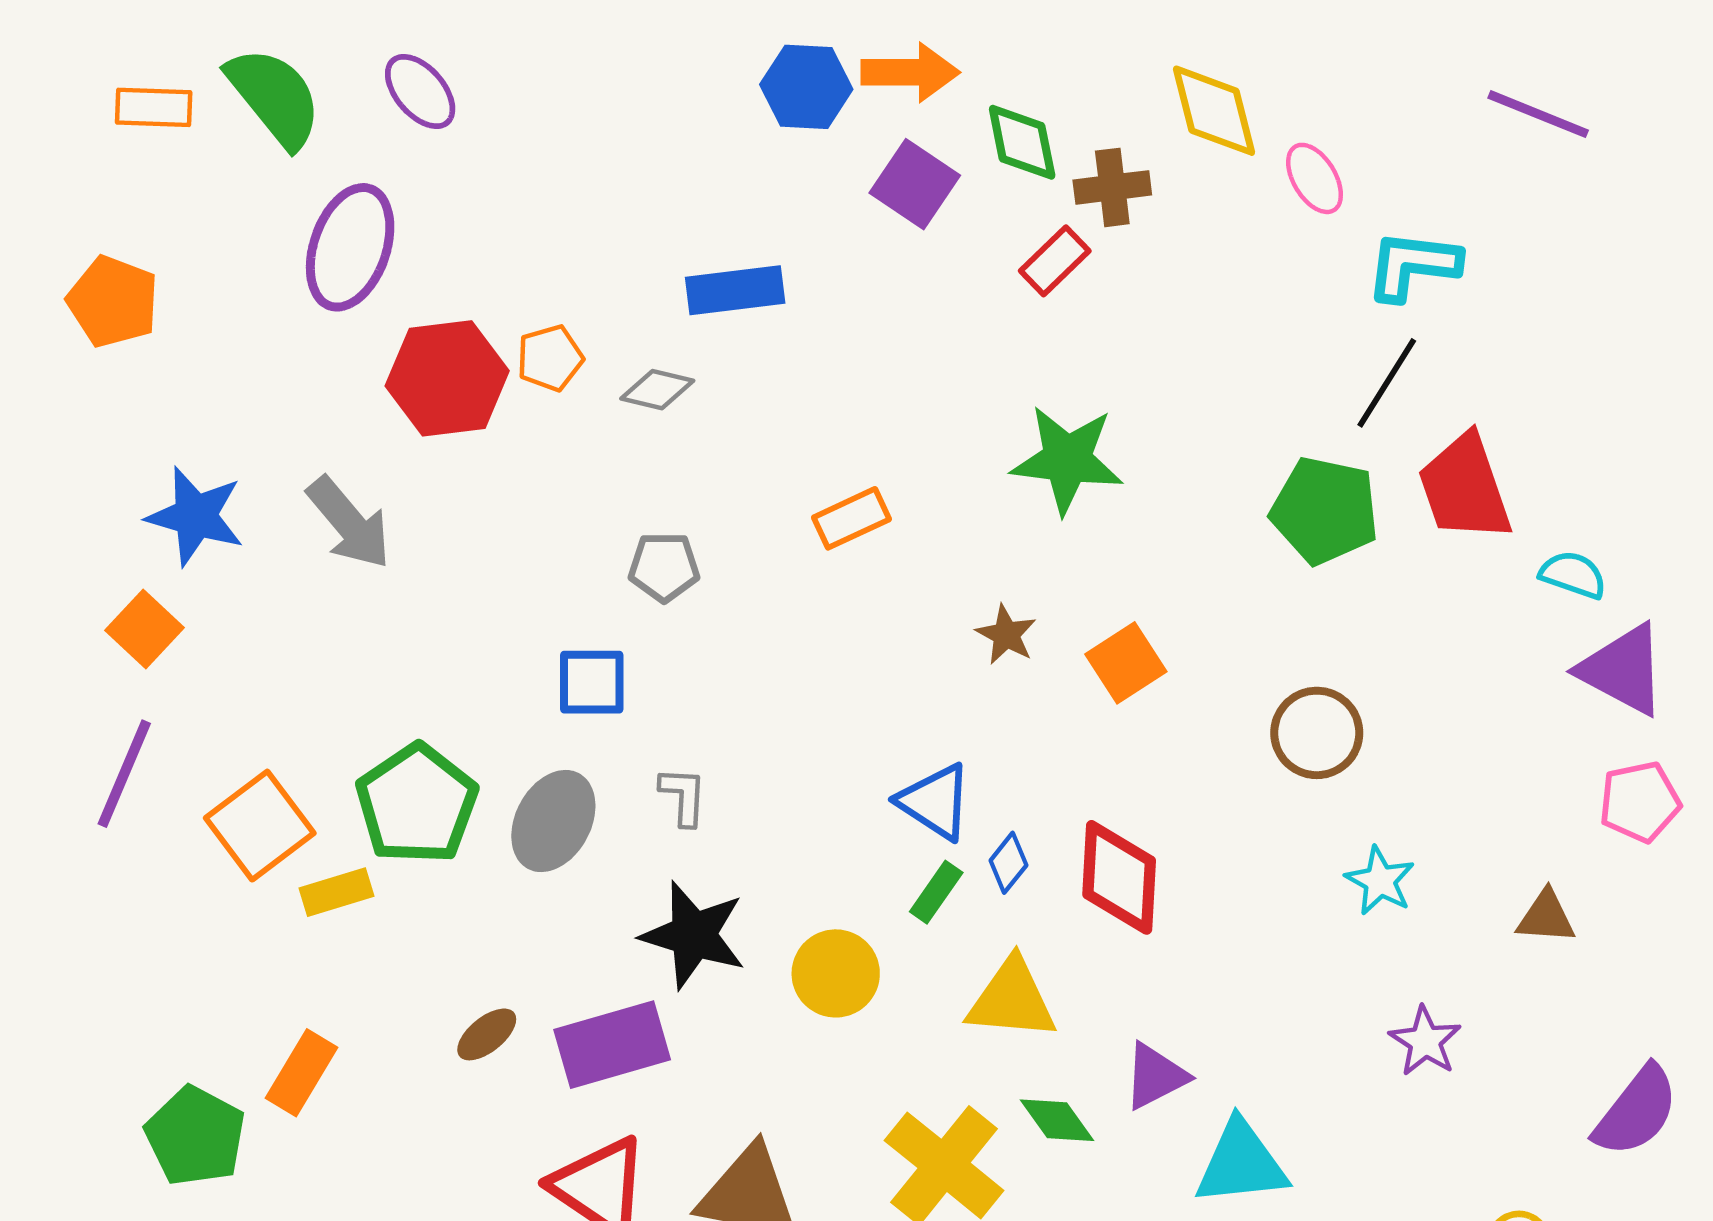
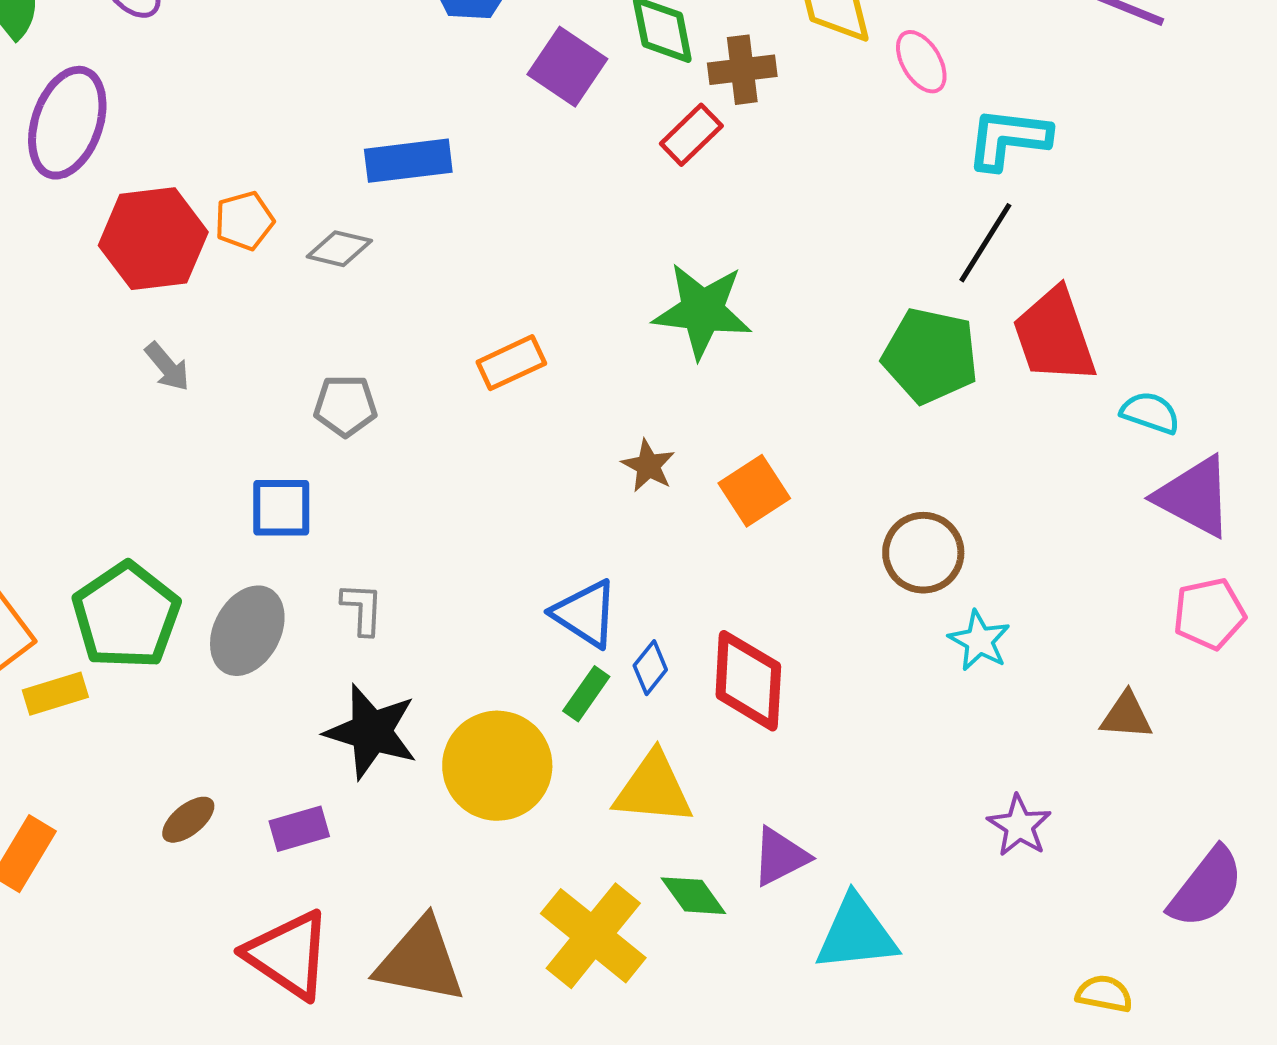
gray arrow: (349, 523) -> (167, 367), moved, size x0.6
cyan star: (1380, 881) -> (979, 641), moved
yellow circle: (836, 973) -> (497, 766), size x1.4
purple rectangle: (612, 1045) -> (299, 829), size x0.6

